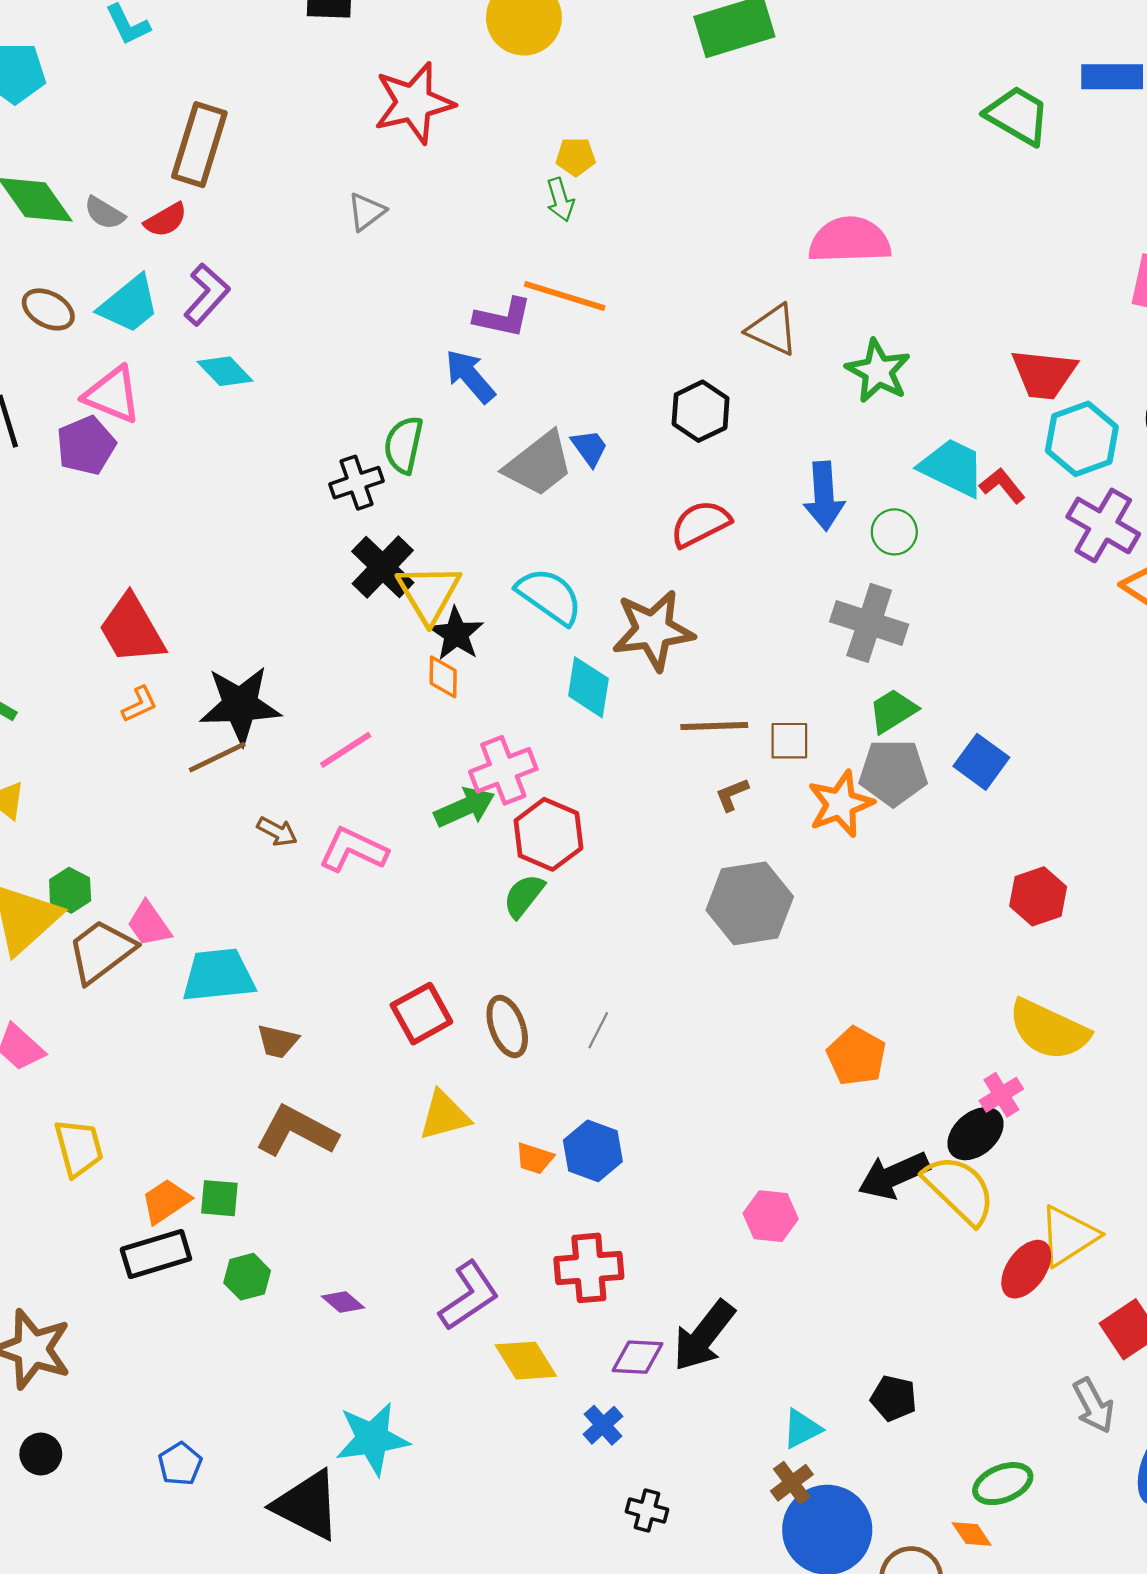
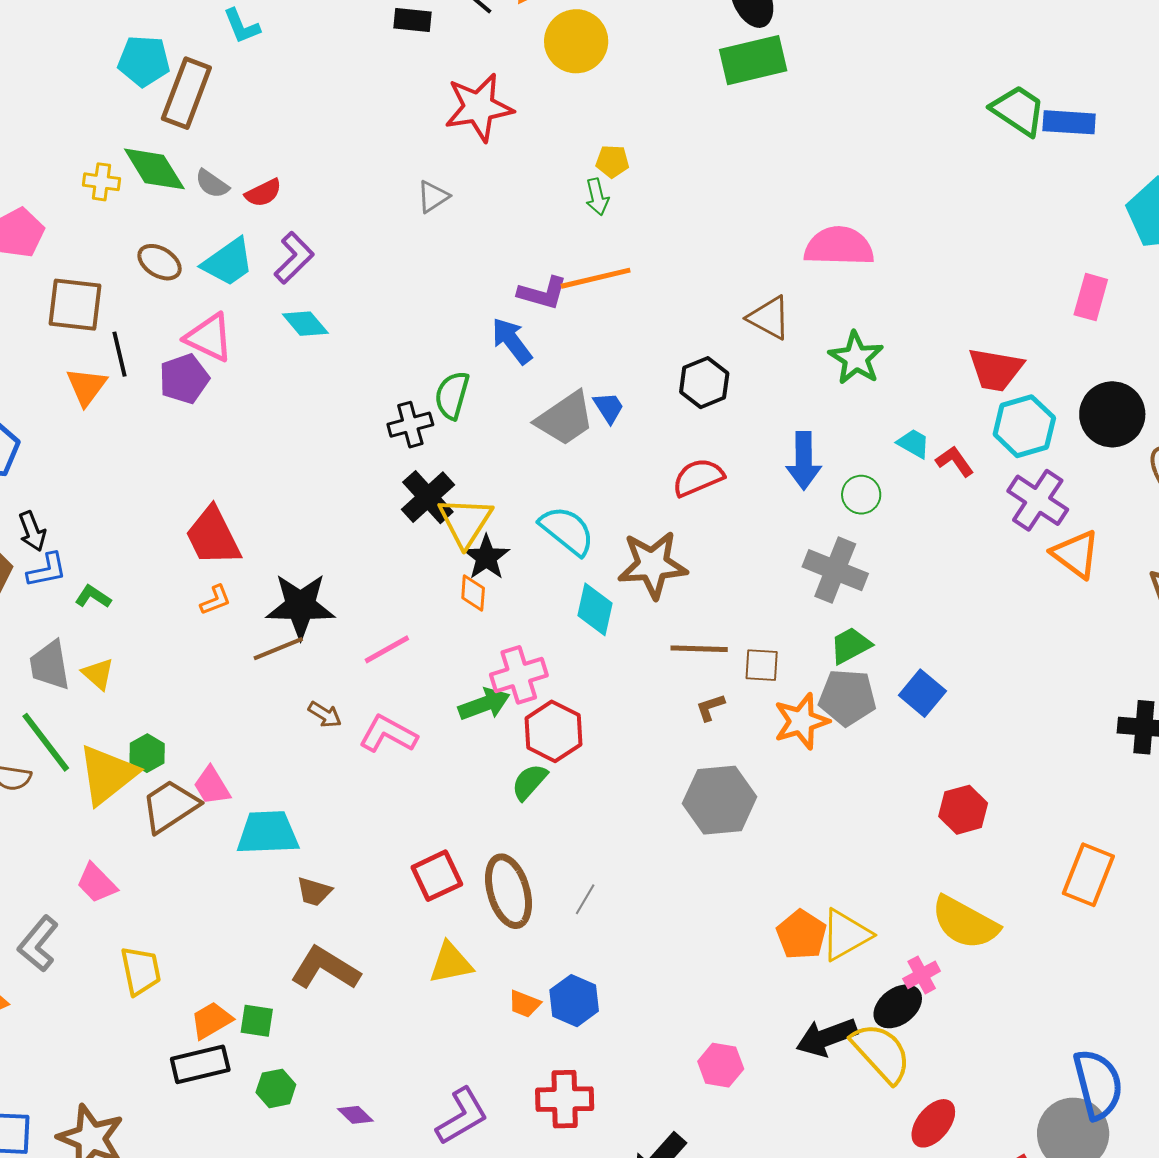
green trapezoid: (1018, 115) -> (1018, 110), moved
brown rectangle: (199, 145) -> (186, 93), moved
orange line: (565, 296) -> (596, 278), turned -34
cyan trapezoid: (952, 467) -> (914, 443), size x0.6
brown ellipse: (507, 1027) -> (509, 891), size x1.4
yellow triangle: (1068, 1236) -> (846, 935), moved

